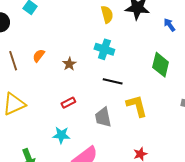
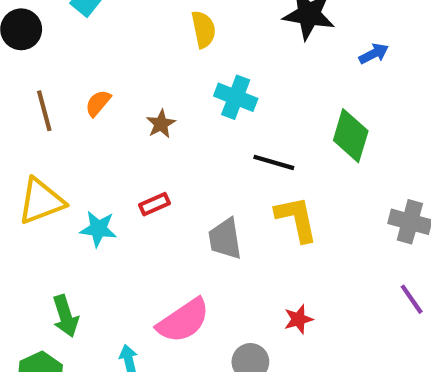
yellow semicircle: (107, 14) -> (204, 29), moved
blue arrow: (169, 25) -> (374, 54), turned 96
black line: (113, 81) -> (274, 162), moved
cyan star: (61, 135) -> (98, 229), moved

